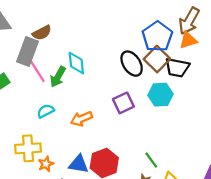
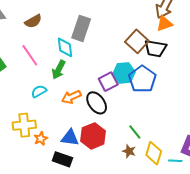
blue pentagon: (157, 36) -> (142, 79), moved
gray rectangle: (27, 52) -> (81, 28), moved
black ellipse: (132, 64) -> (97, 103), moved
green arrow: (58, 77) -> (59, 70), moved
cyan hexagon: (161, 95) -> (124, 73), moved

